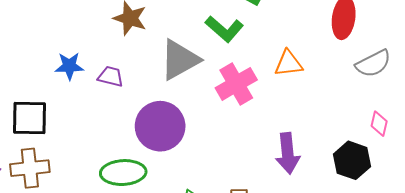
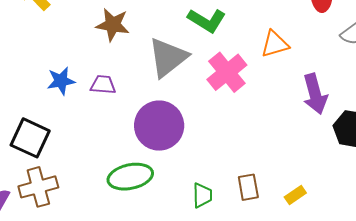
black square: (30, 118) -> (30, 138), turned 33
purple arrow: (288, 153) -> (315, 94), moved

